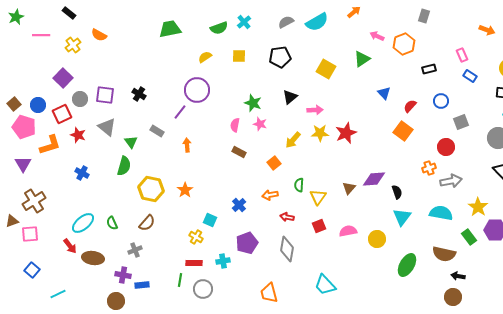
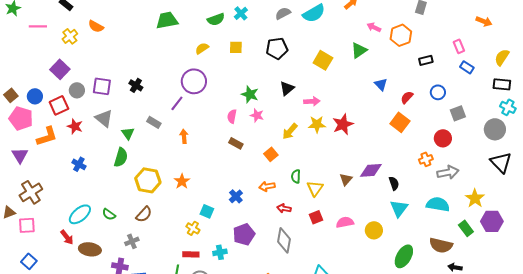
green semicircle: (112, 223) -> (109, 214), turned -32

